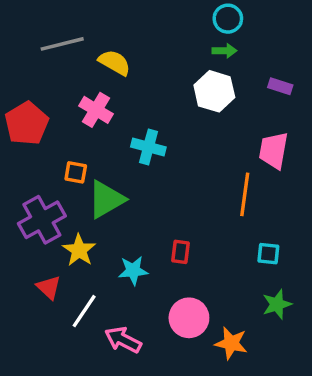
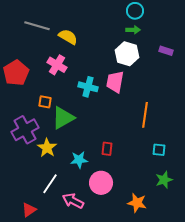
gray line: (62, 44) -> (37, 26), turned 30
pink trapezoid: (273, 150) -> (115, 82), moved
red triangle: (49, 287) -> (29, 210), moved, turned 42
pink circle: (189, 318) -> (101, 183), moved

